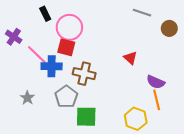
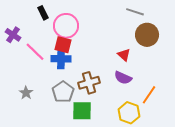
brown circle: (169, 28) -> (147, 35), moved, size x1.5
blue cross: (52, 66) -> (61, 59), moved
brown cross: (84, 74) -> (89, 83), moved, turned -30
purple semicircle: (156, 82) -> (123, 78), moved
orange line: (157, 100) -> (149, 95), turned 48

